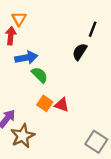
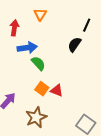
orange triangle: (19, 19) -> (40, 14), moved
brown star: (23, 136) -> (36, 117), moved

